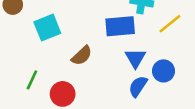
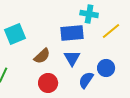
blue triangle: (135, 58) -> (72, 58), moved
red circle: (63, 94) -> (48, 83), moved

